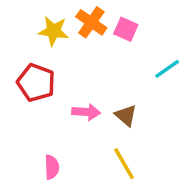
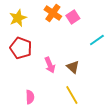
pink square: (126, 29) -> (73, 17), turned 32
yellow star: (53, 31) -> (18, 18), moved, turned -30
pink arrow: (86, 112) -> (50, 65), turned 63

